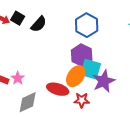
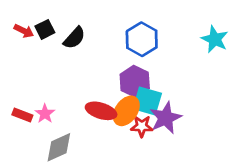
black square: (18, 18) -> (45, 29), turned 32
red ellipse: (58, 89) -> (101, 111), moved
red star: (82, 100) -> (142, 126), moved

